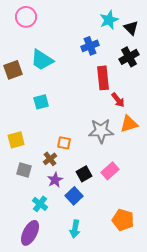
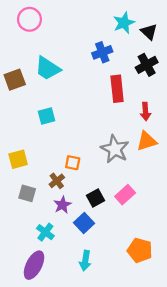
red arrow: (118, 100) -> (146, 112), moved, turned 35
gray star: (101, 131) -> (115, 149), turned 30

